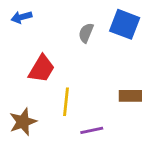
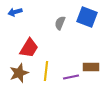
brown star: (23, 122) -> (19, 73), moved
purple line: (92, 130) -> (71, 77), moved

